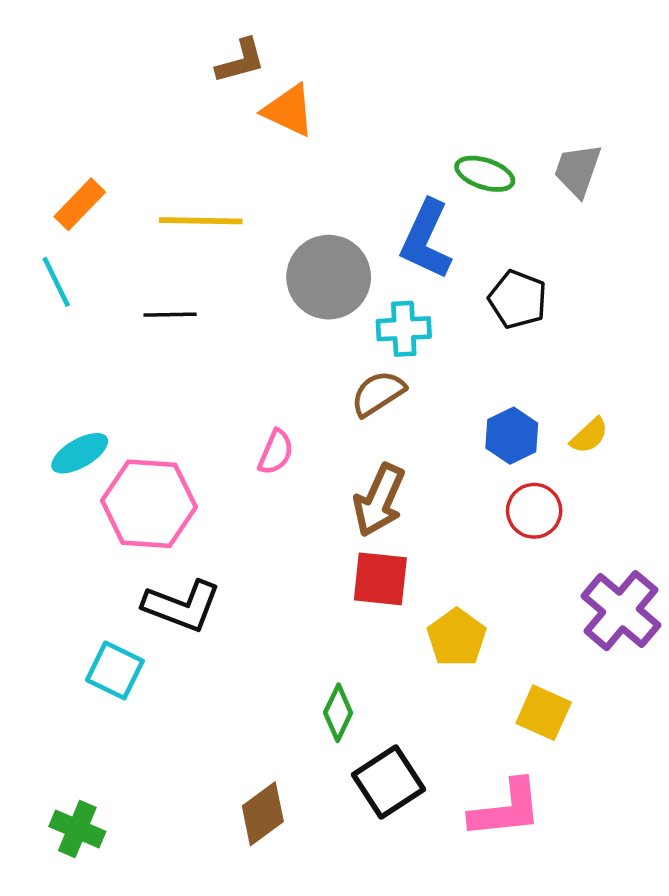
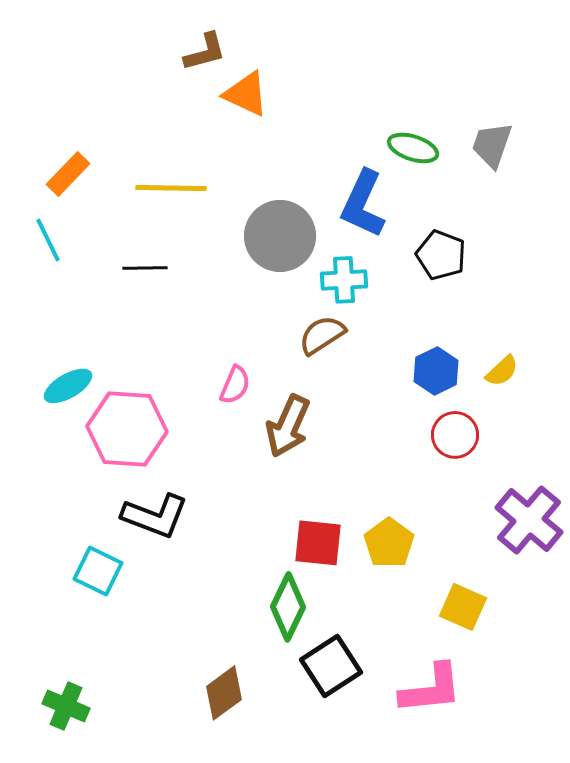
brown arrow: (379, 500) -> (288, 426), moved
red square: (380, 579) -> (318, 543), moved
green diamond: (338, 713) -> (288, 607), size x1.4

